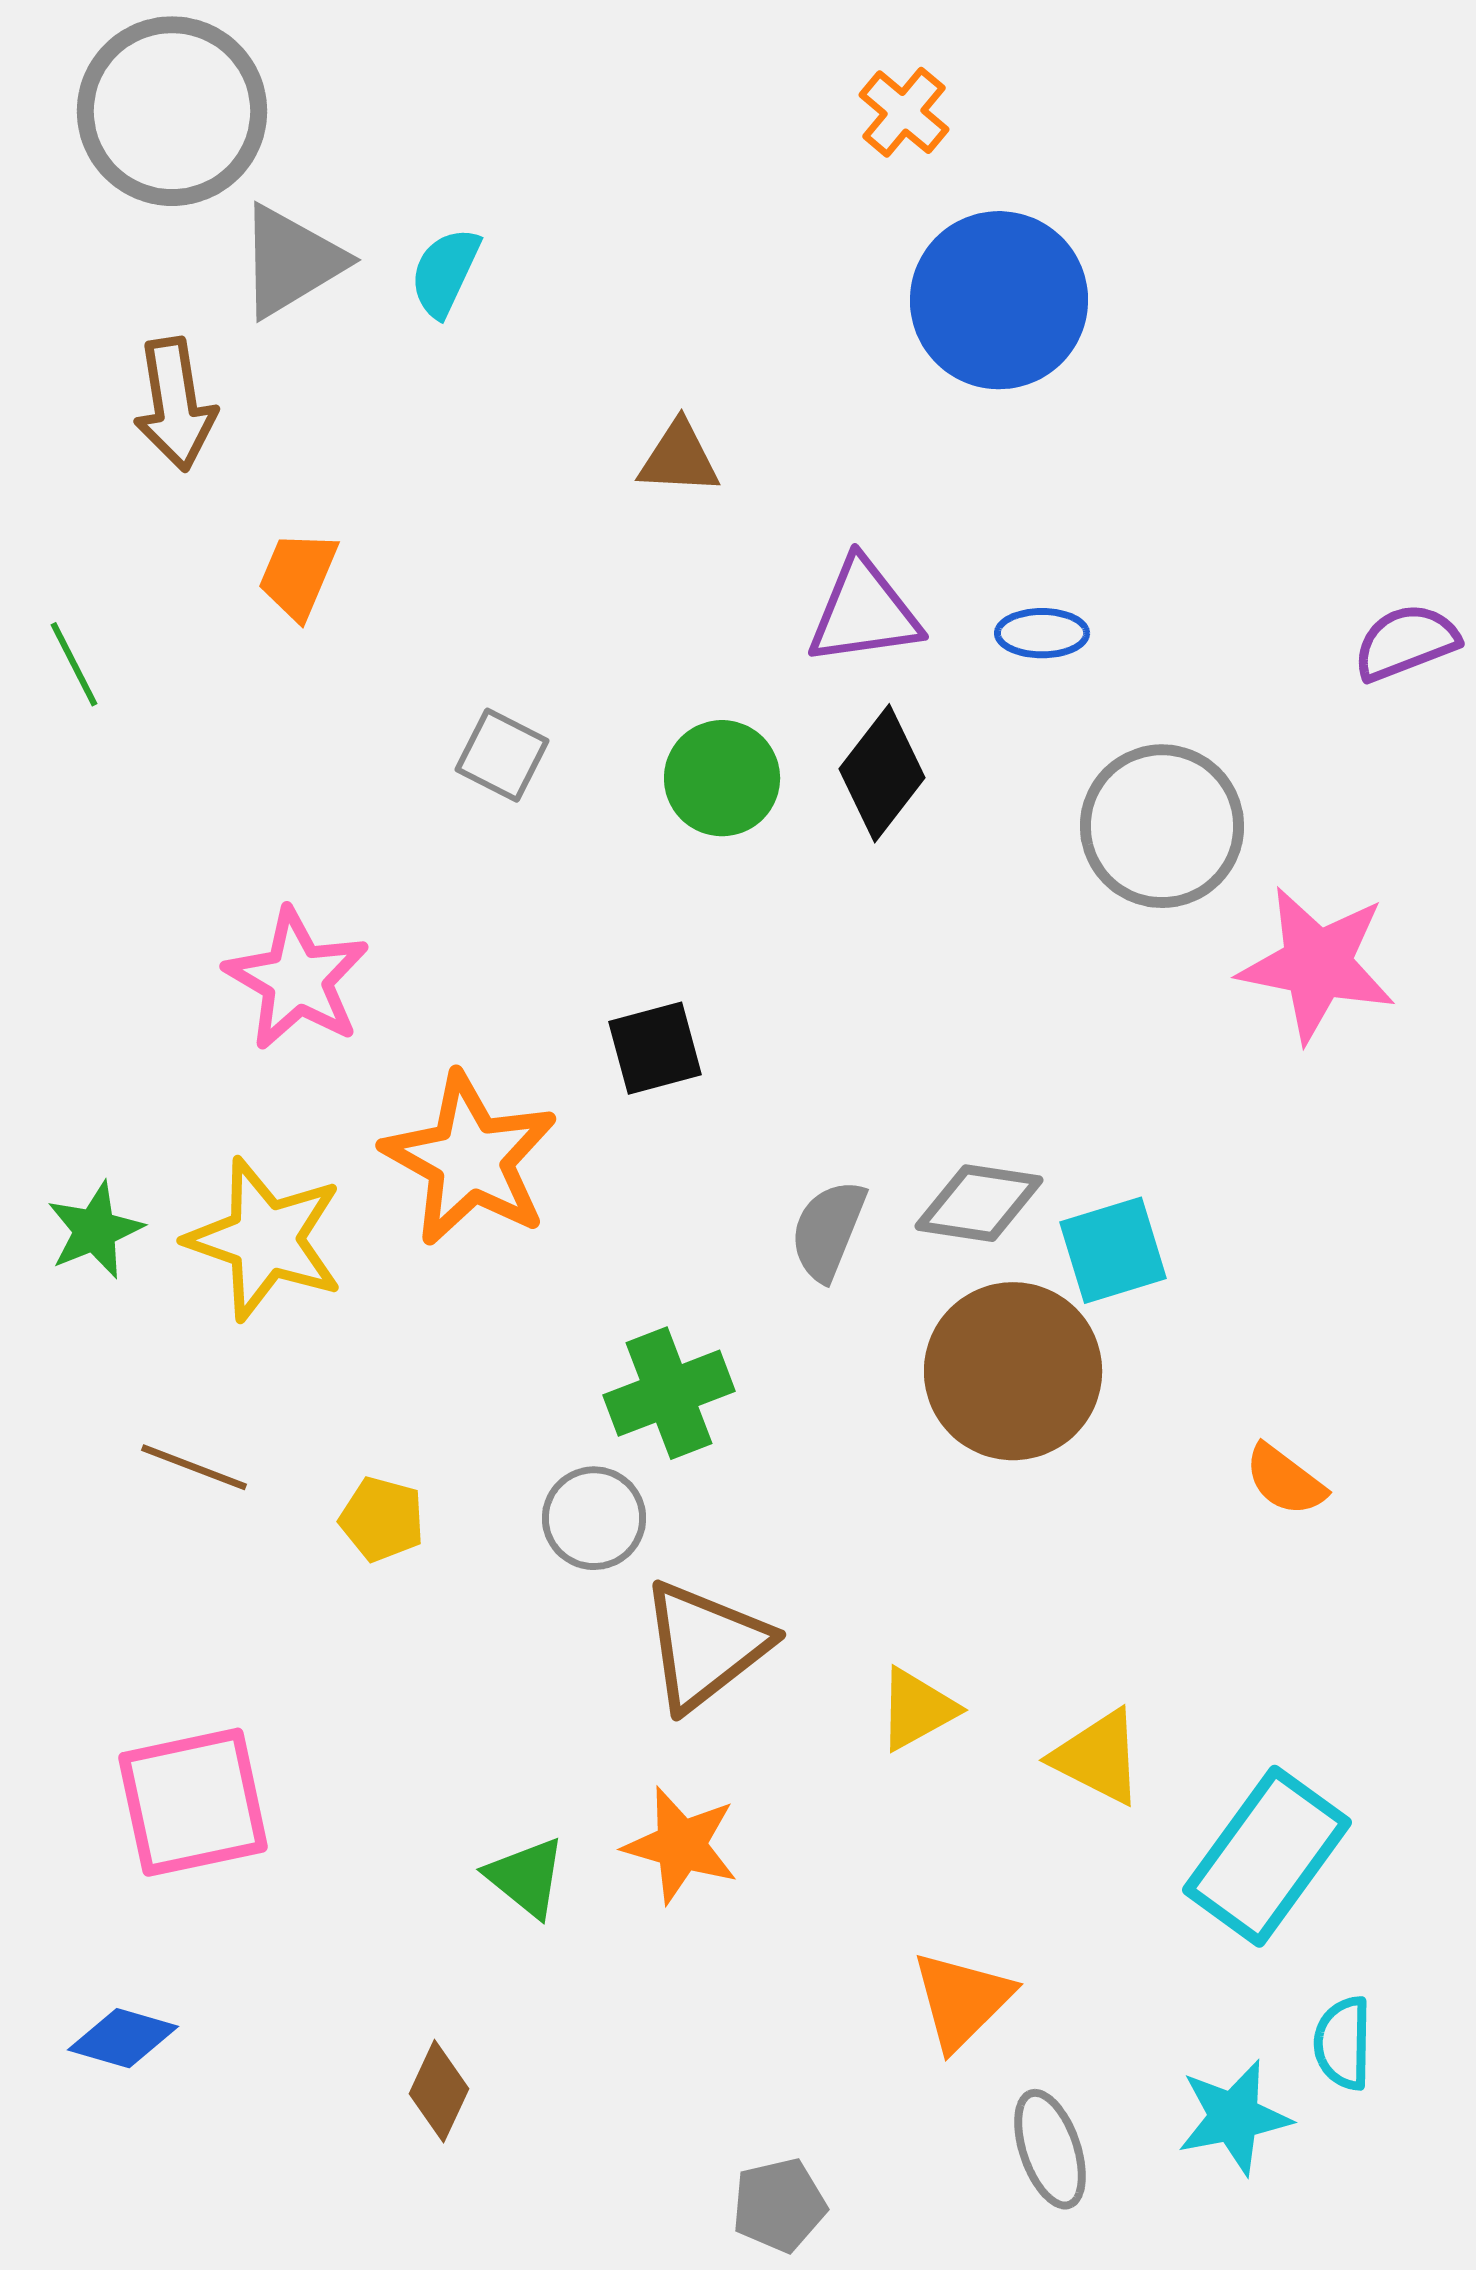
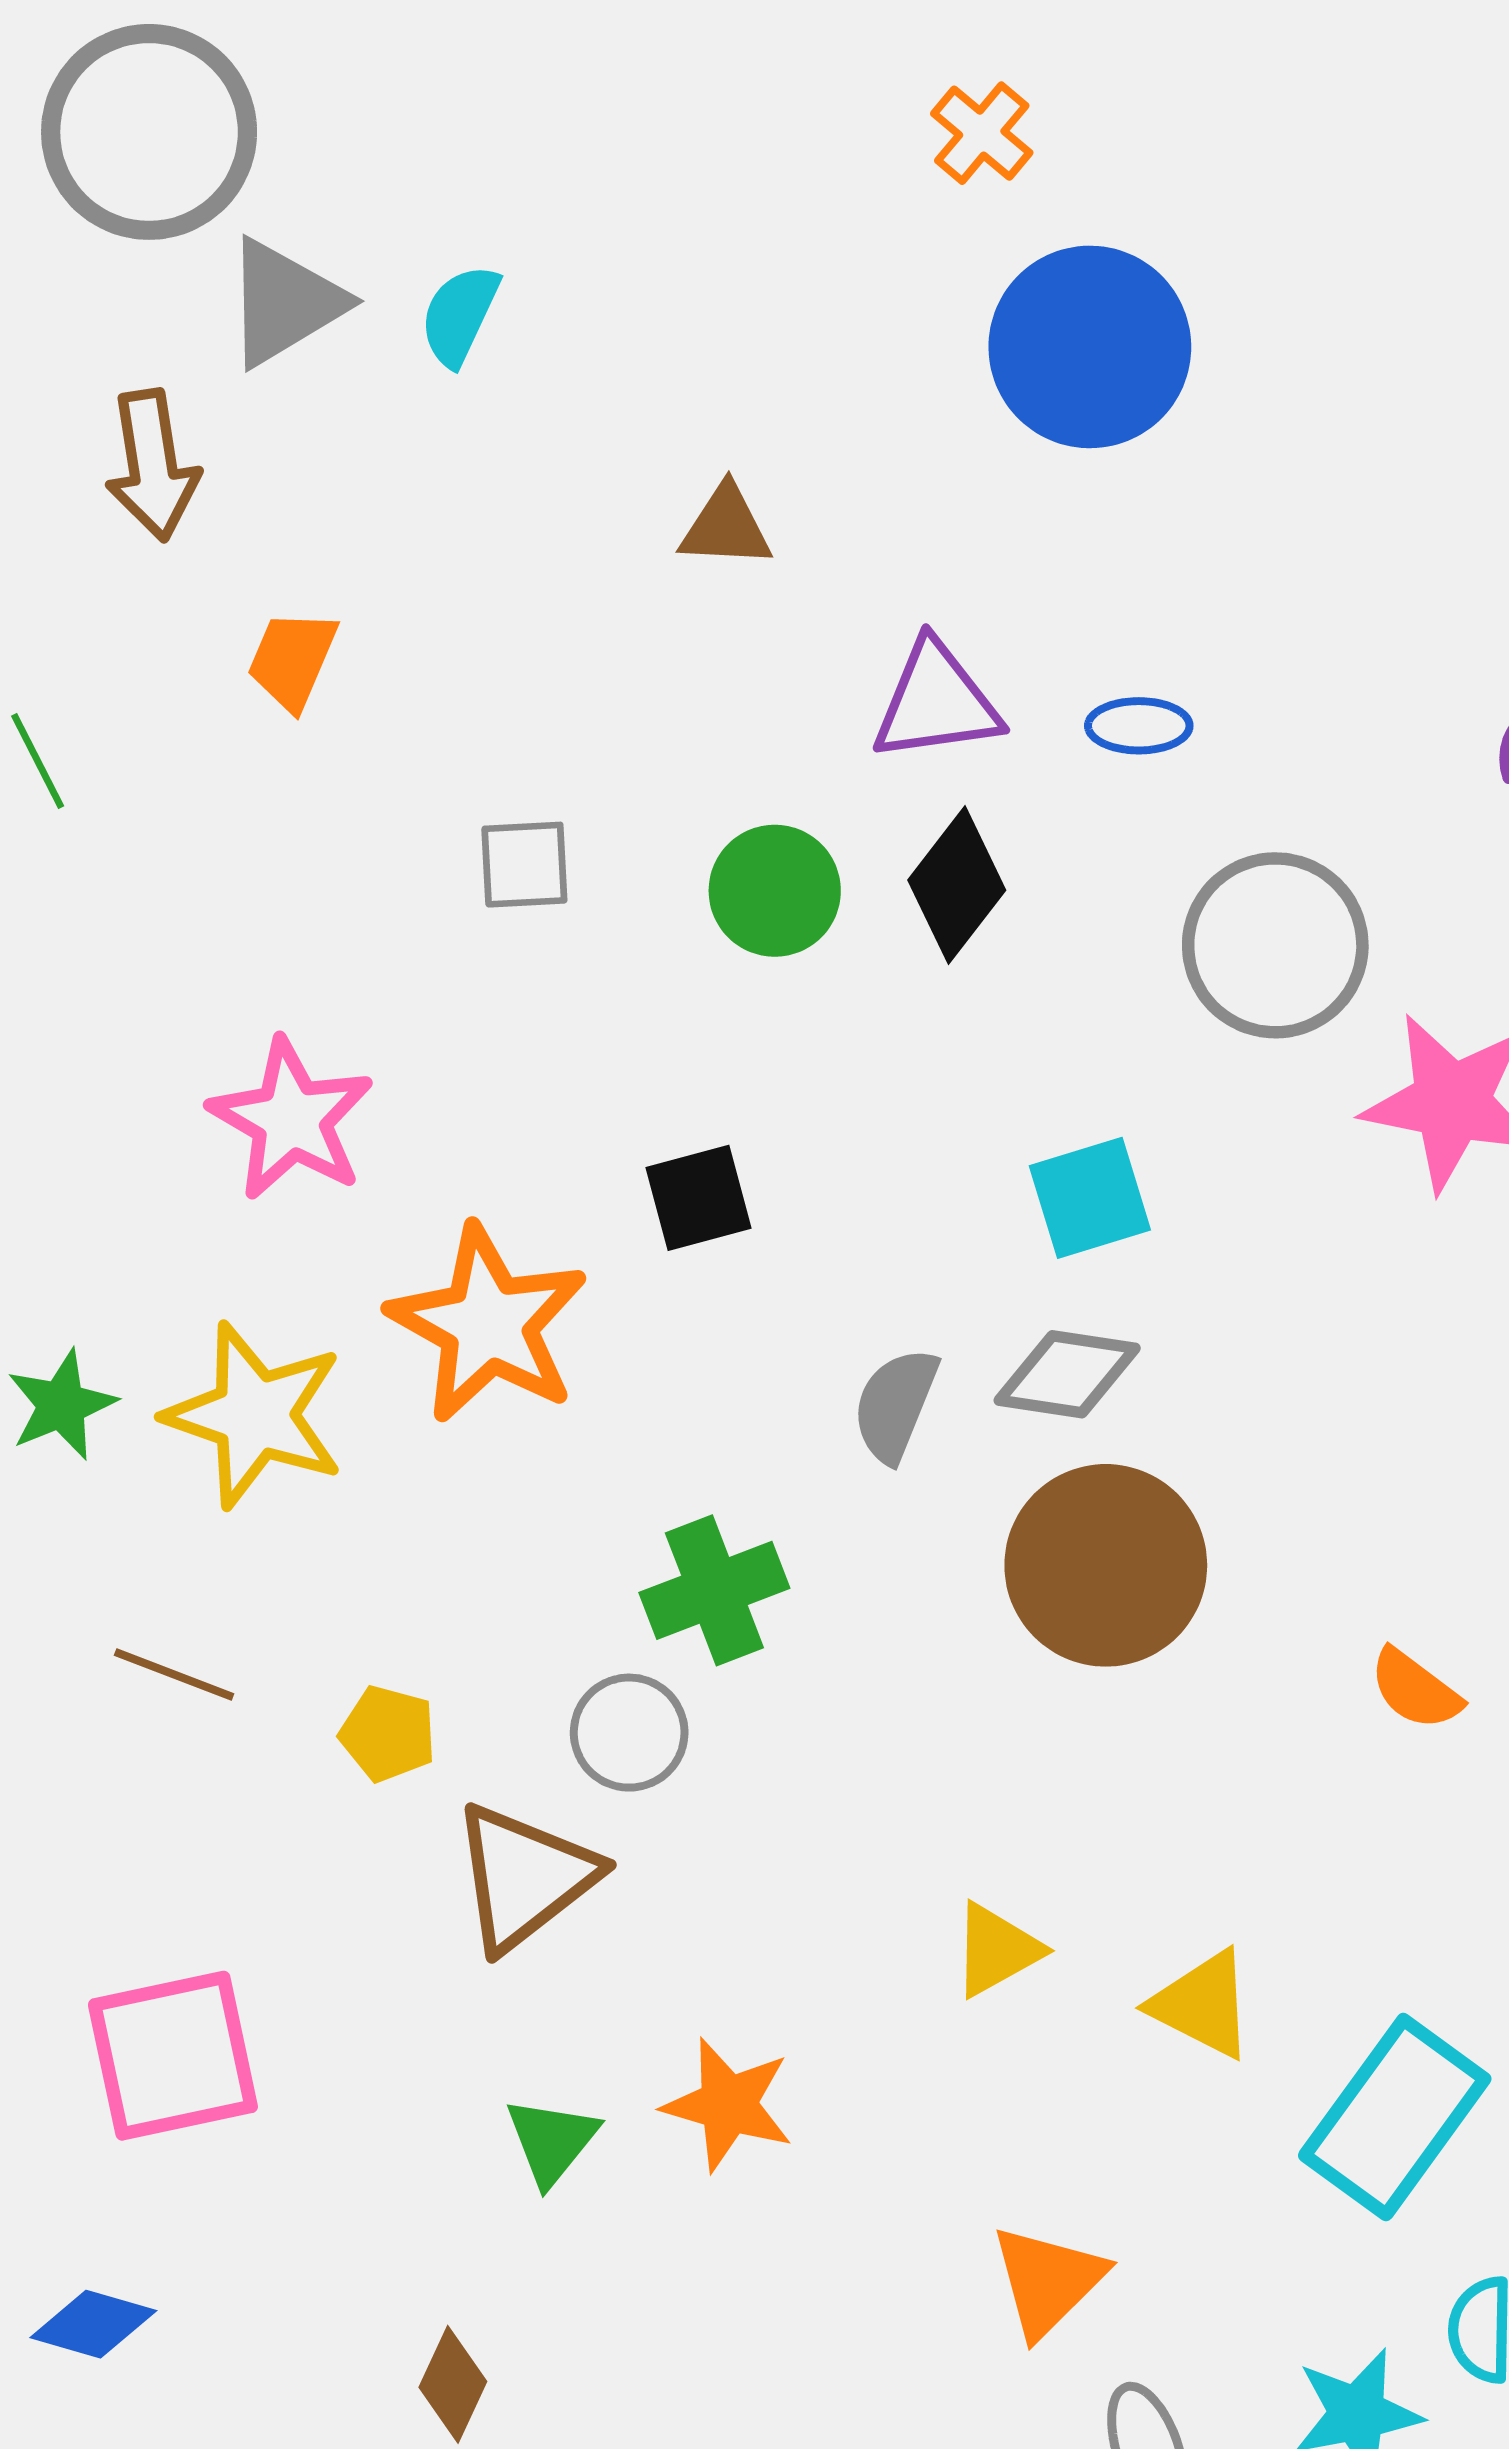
gray square: (502, 755) -> (524, 865), turned -30
cyan square: (1113, 1250) -> (1090, 1198), moved
brown triangle: (705, 1645) -> (524, 1877), moved
green triangle: (526, 1877) -> (552, 2141), turned 30

